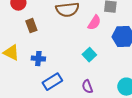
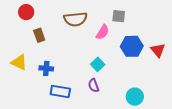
blue rectangle: (52, 82) -> (60, 92), turned 42
purple semicircle: (87, 87) -> (94, 86), moved

